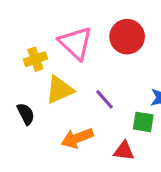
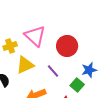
red circle: (127, 37) -> (67, 46), moved
green square: (143, 122) -> (77, 85), turned 32

